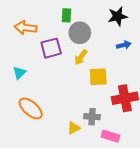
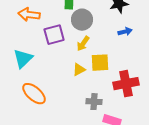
cyan triangle: (19, 73) -> (23, 59), size x1.5
yellow triangle: (74, 128) -> (79, 70), moved

